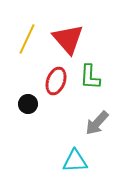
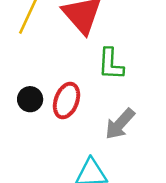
red ellipse: (56, 81) -> (66, 101), moved

